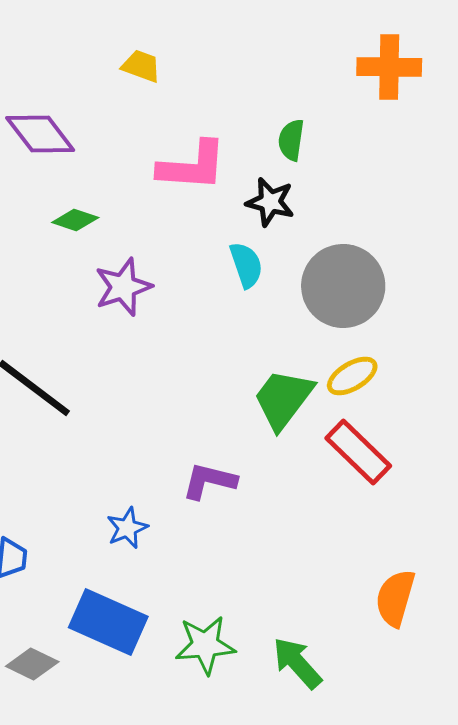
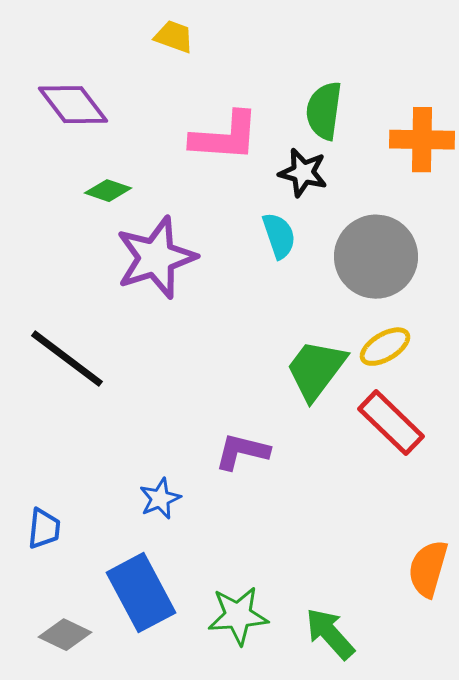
orange cross: (389, 67) -> (422, 140), moved
green semicircle: (291, 140) -> (324, 111), size x1.4
purple star: (123, 287) -> (156, 258), size x1.4
blue rectangle: (108, 622) -> (141, 593), turned 38

